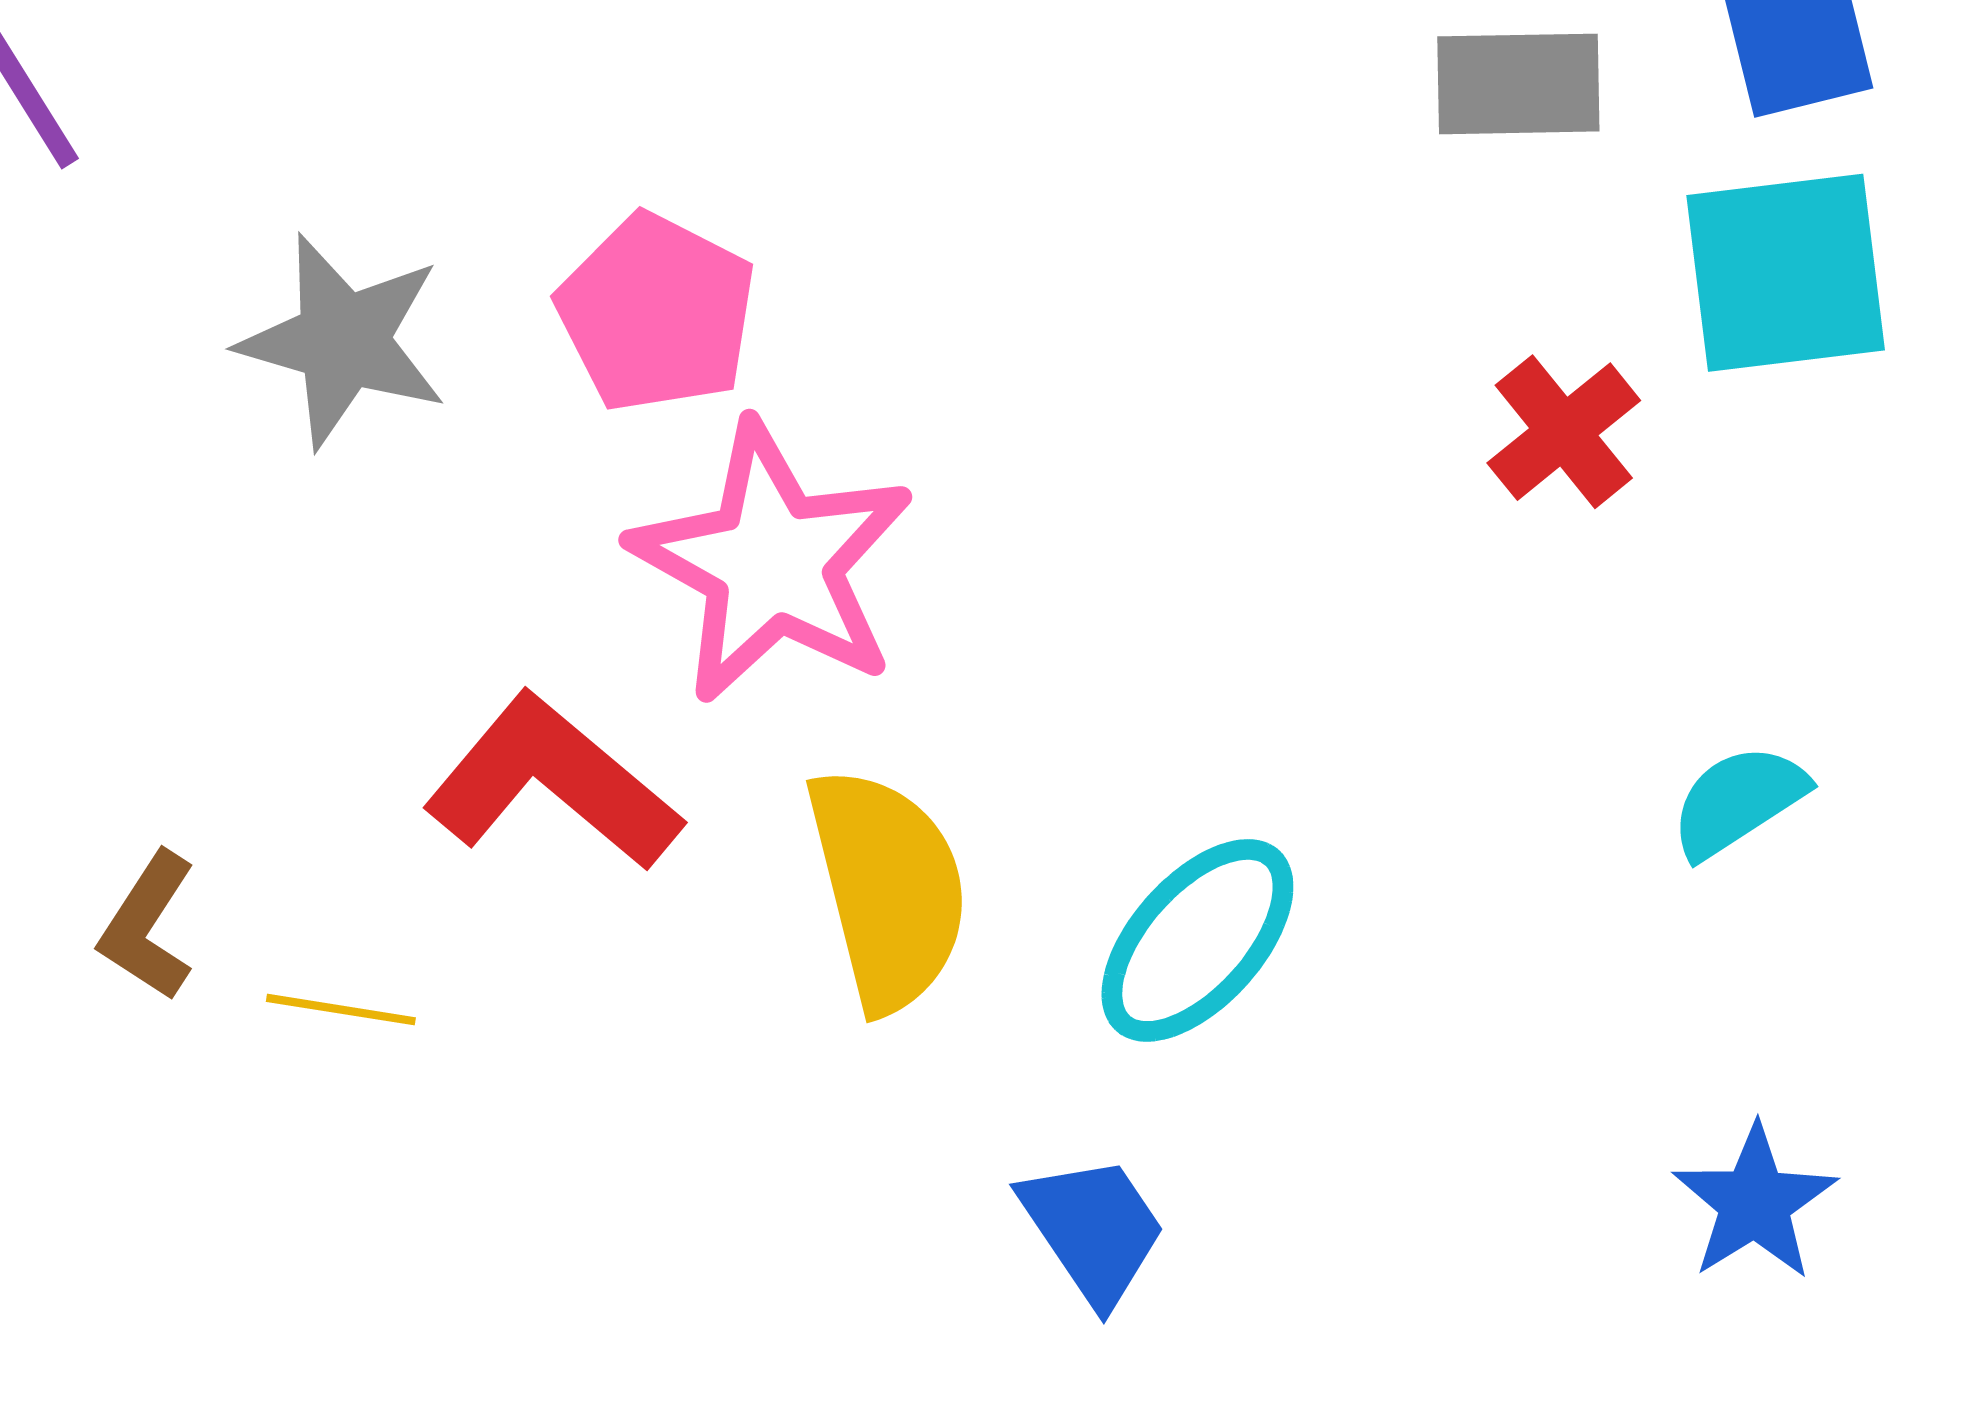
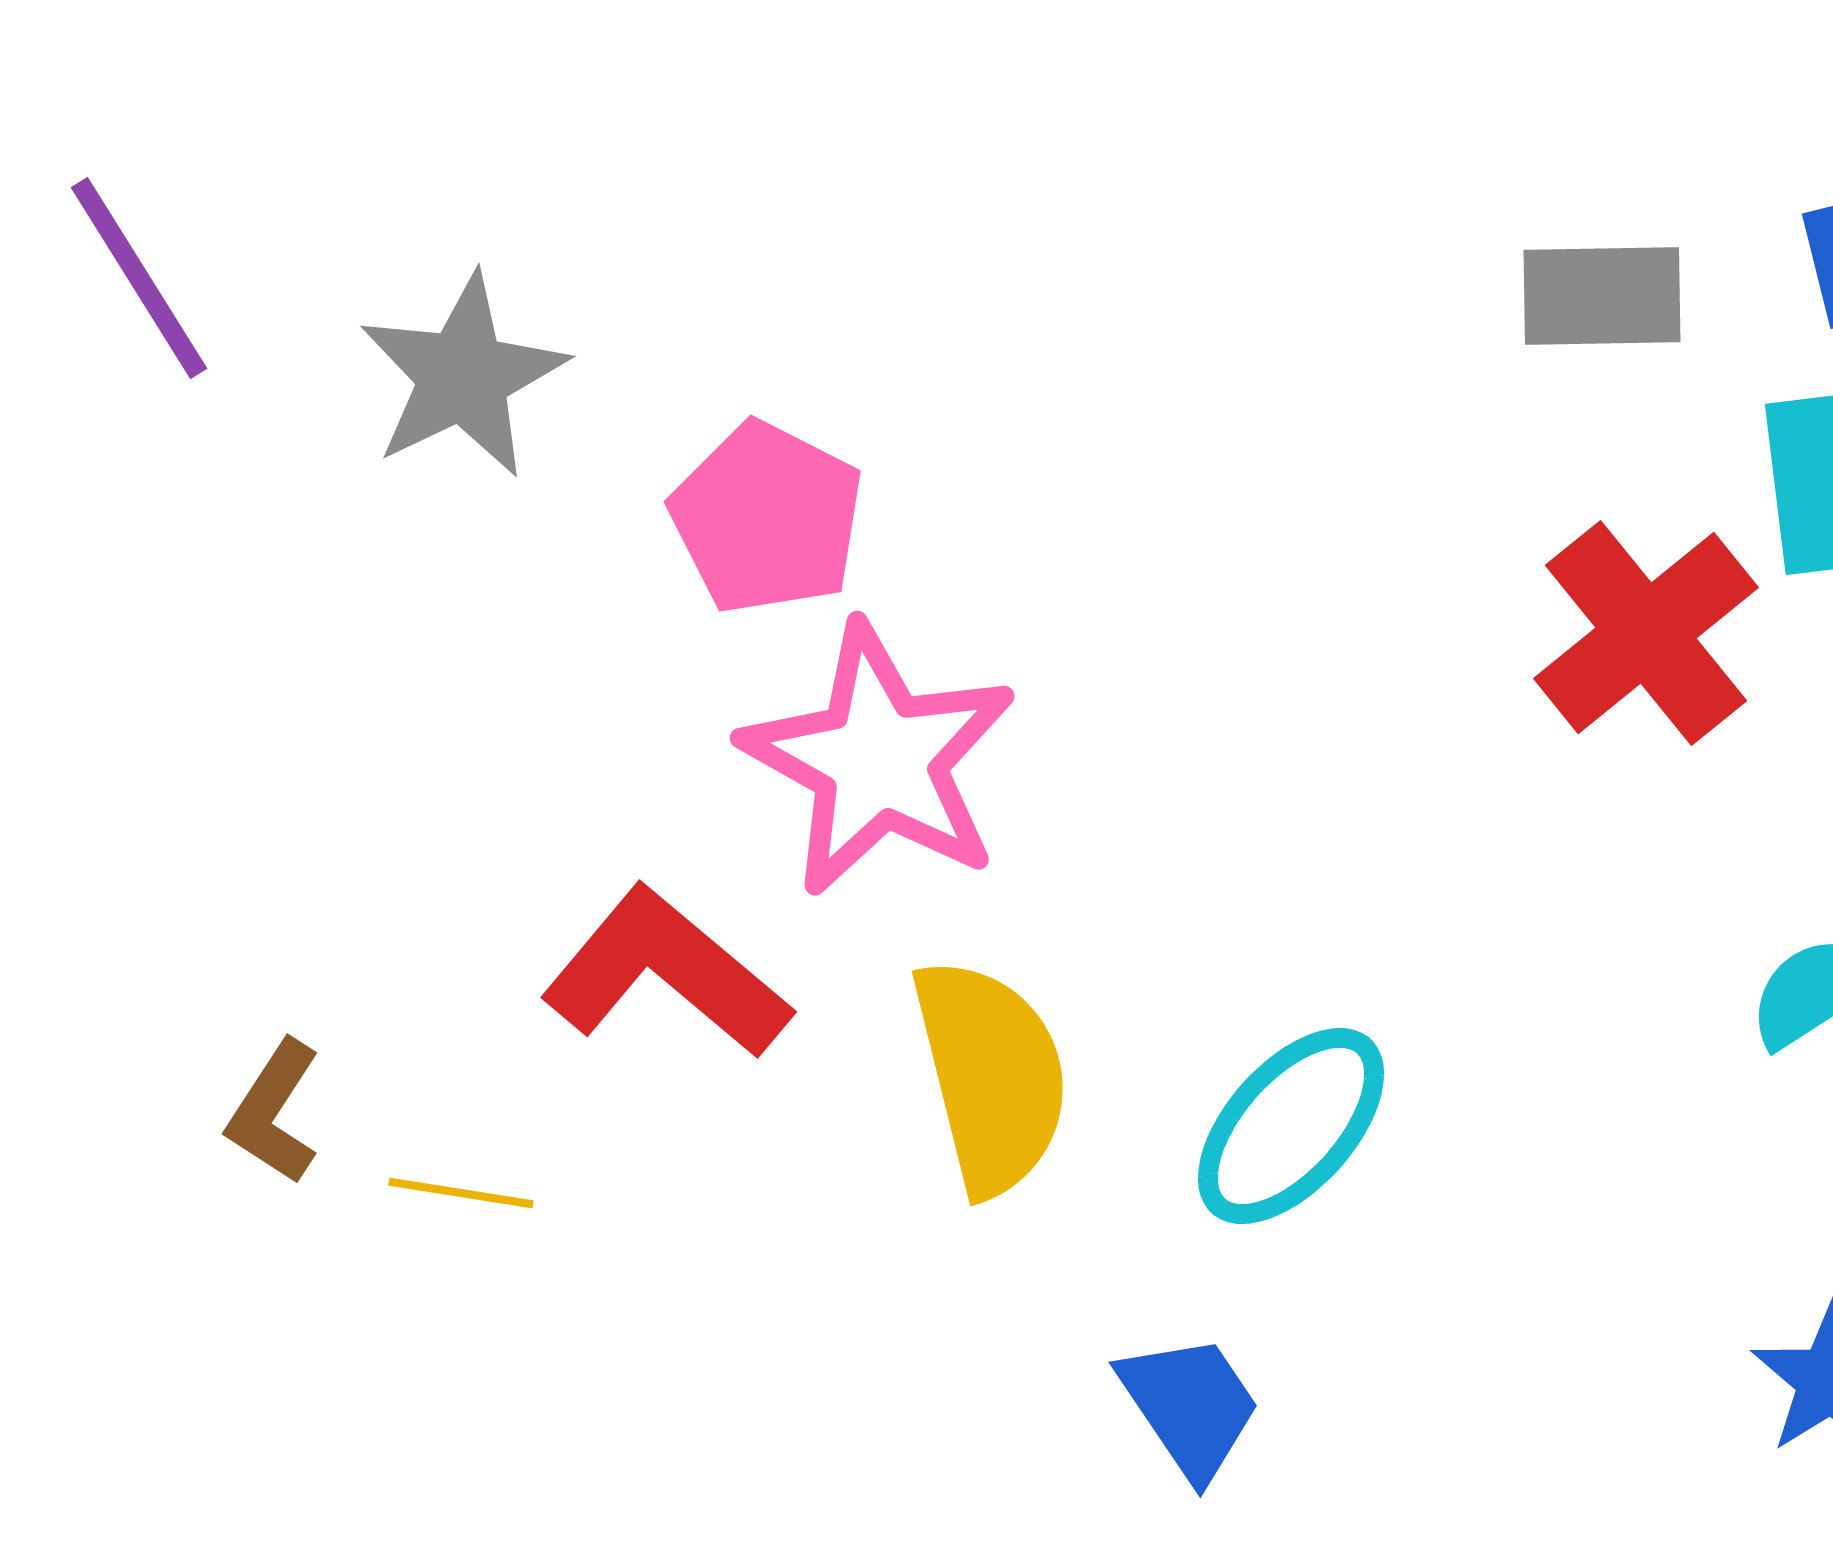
gray star: (343, 341) -> (463, 376), moved, turned 30
red cross: (1564, 432) -> (1646, 633), size x1.5

